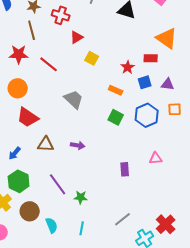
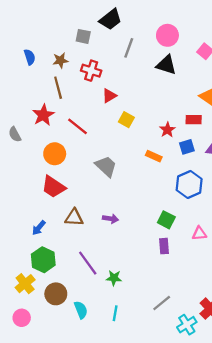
red star: (19, 54) -> (43, 115), turned -30
orange circle: (18, 88) -> (55, 154), moved
green square: (116, 117) -> (166, 220), moved

